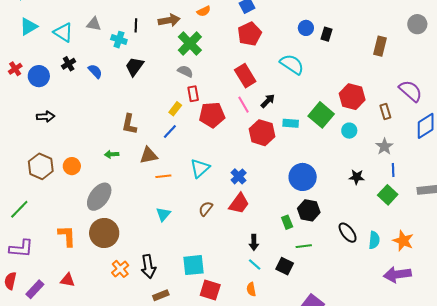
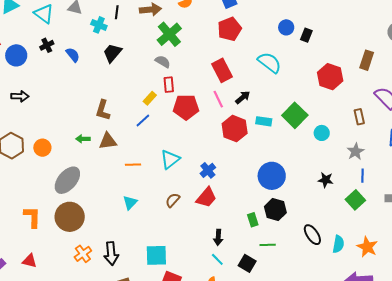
brown rectangle: (380, 46) -> (367, 60), moved
red hexagon: (352, 97) -> (330, 77), moved
brown triangle: (149, 155) -> (108, 141), moved

